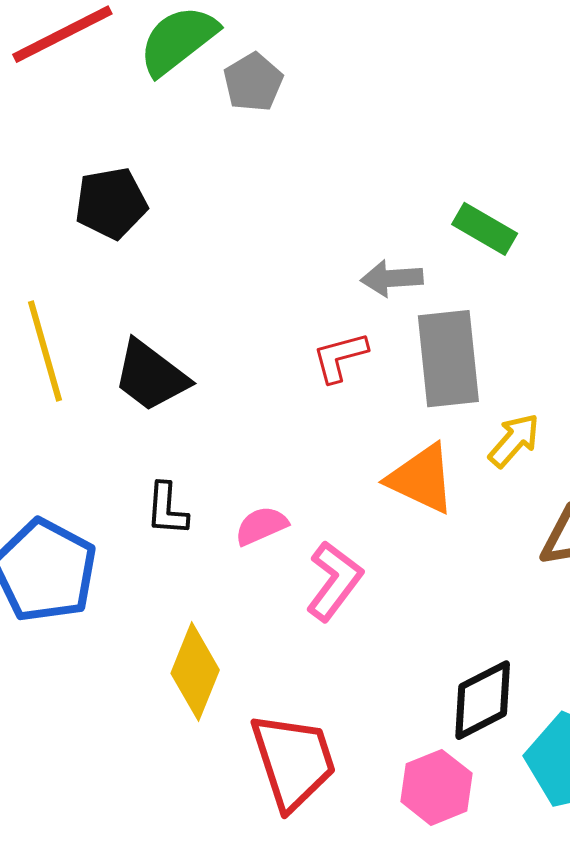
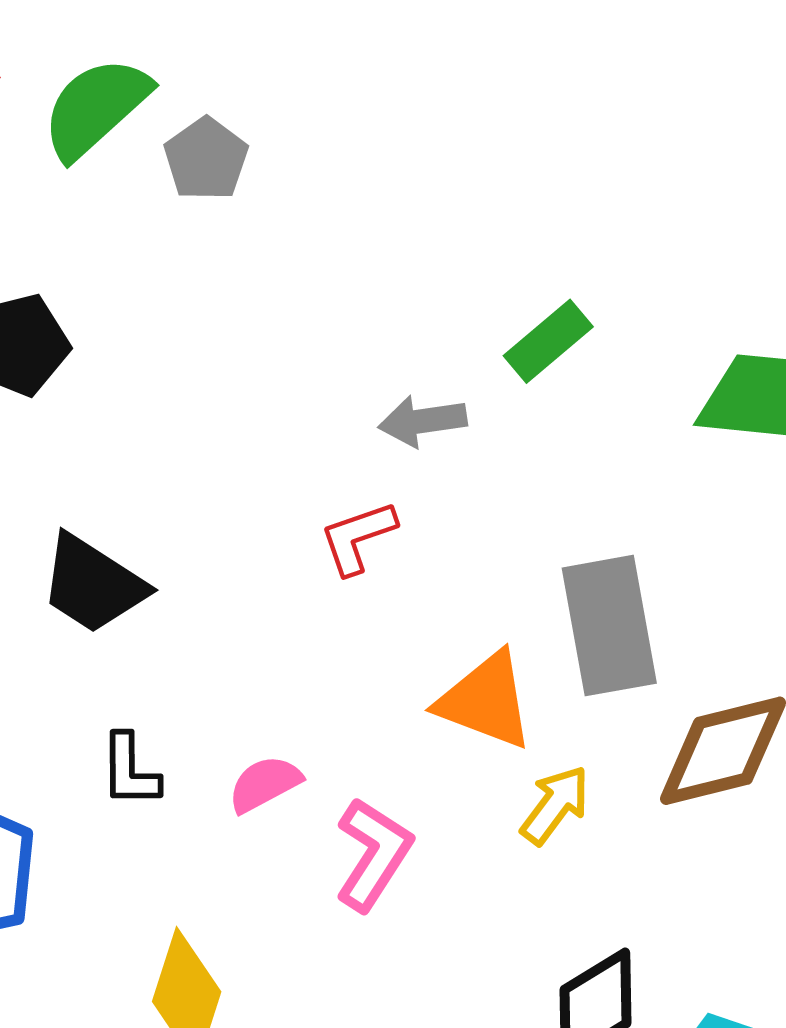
green rectangle: (485, 229) -> (548, 341), turned -66
gray rectangle: (448, 359) -> (609, 626), moved
yellow arrow: (514, 440) -> (555, 805), moved

